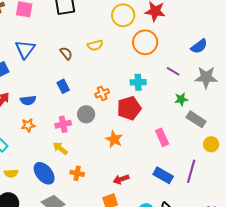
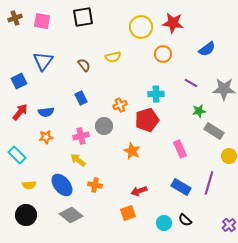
orange circle: (145, 42) -> (163, 54), size x0.7
blue semicircle: (199, 46) -> (207, 49), moved

